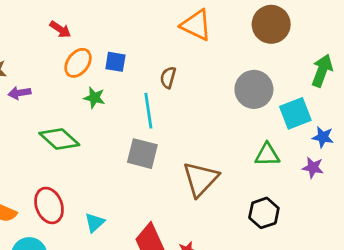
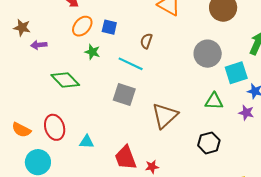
cyan line: (148, 111) -> (131, 64), turned -60
cyan triangle: (95, 223) -> (87, 142), turned 42

